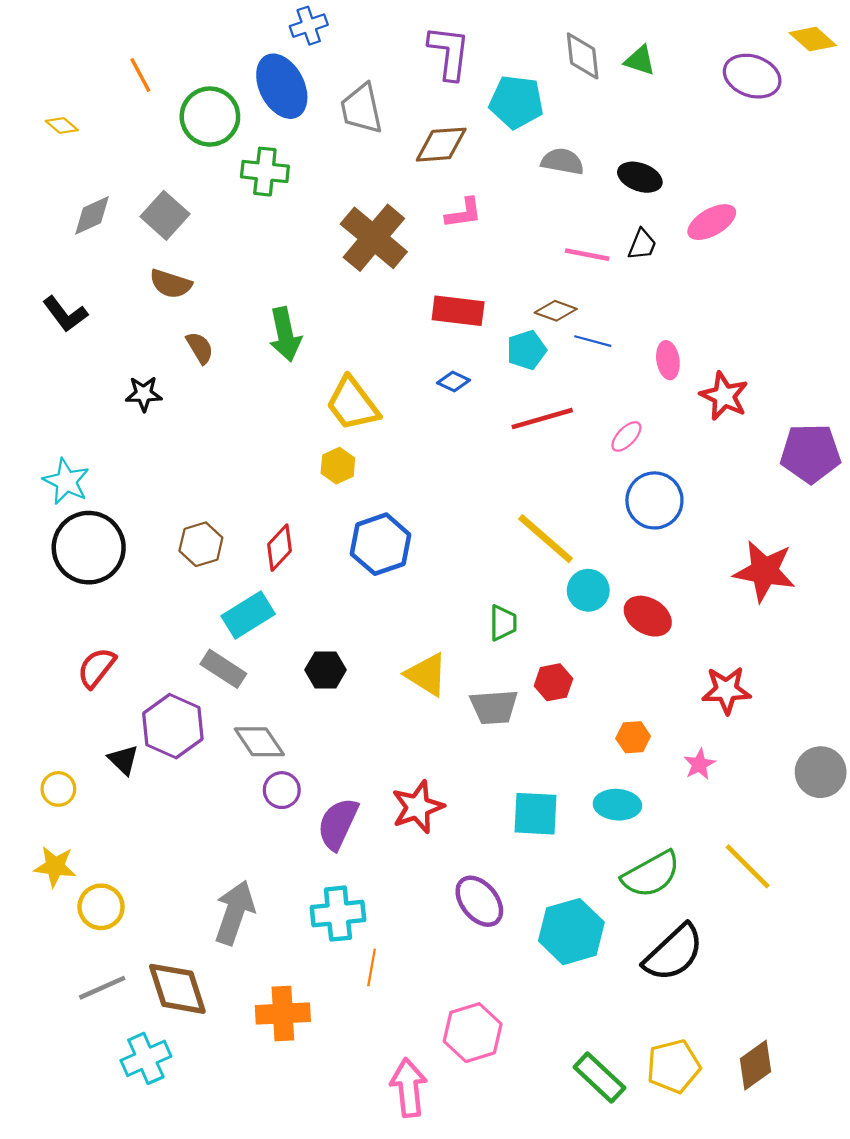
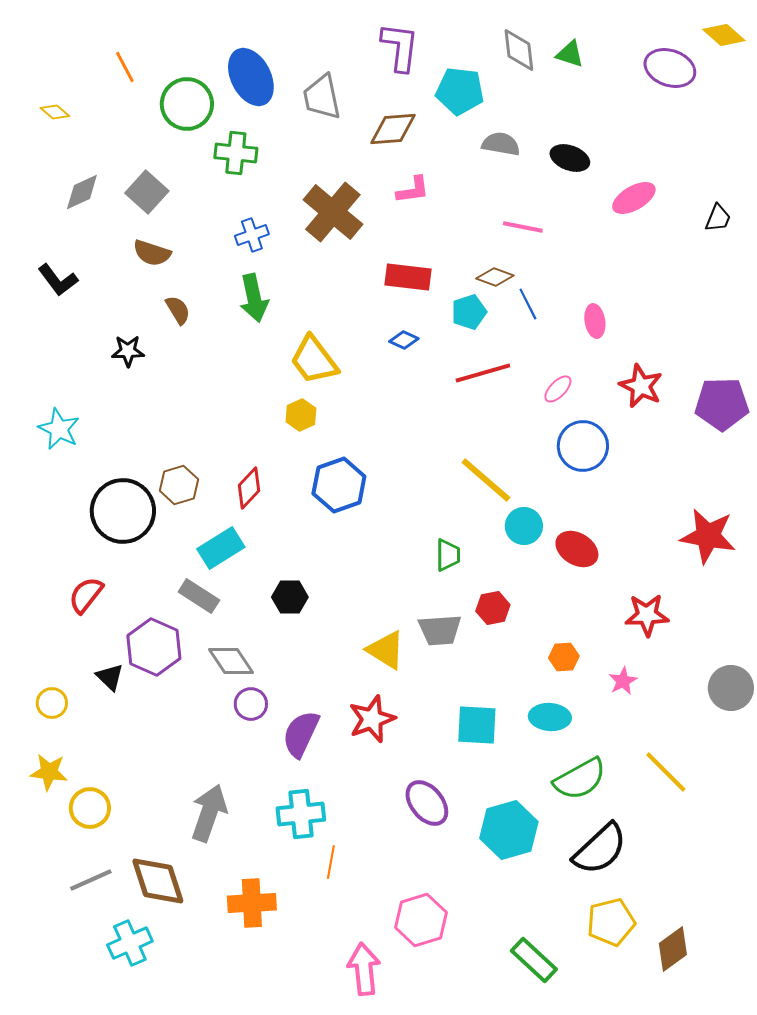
blue cross: (309, 26) -> (252, 235), moved
black trapezoid: (642, 245) -> (718, 218), moved
blue line: (593, 341) -> (528, 304), turned 48
red star: (724, 396) -> (641, 386), moved
black circle: (89, 548) -> (123, 511), moved
red star: (764, 571) -> (708, 536), moved
yellow triangle: (427, 674) -> (386, 650), moved
yellow pentagon: (674, 1066) -> (611, 922), moved

